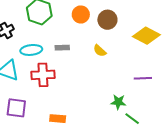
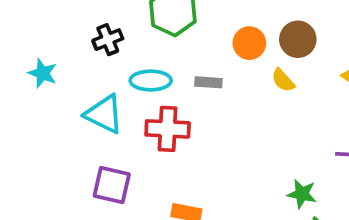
orange circle: (81, 15) -> (249, 43), moved
yellow semicircle: (100, 51) -> (283, 80), moved

